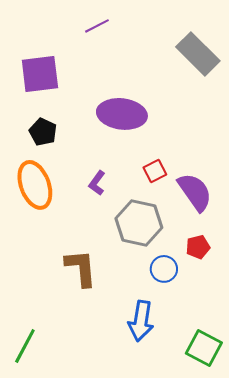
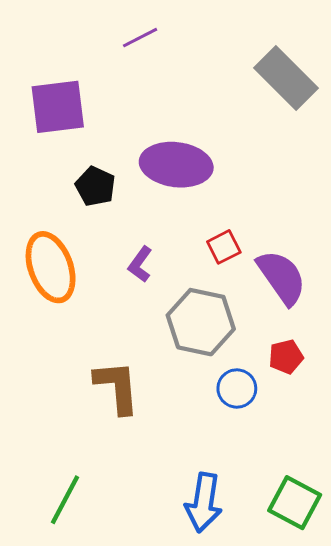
black pentagon: (43, 132) -> (95, 186), moved
blue arrow: (141, 321) -> (204, 503), moved
green line: (25, 346) -> (65, 500), moved

